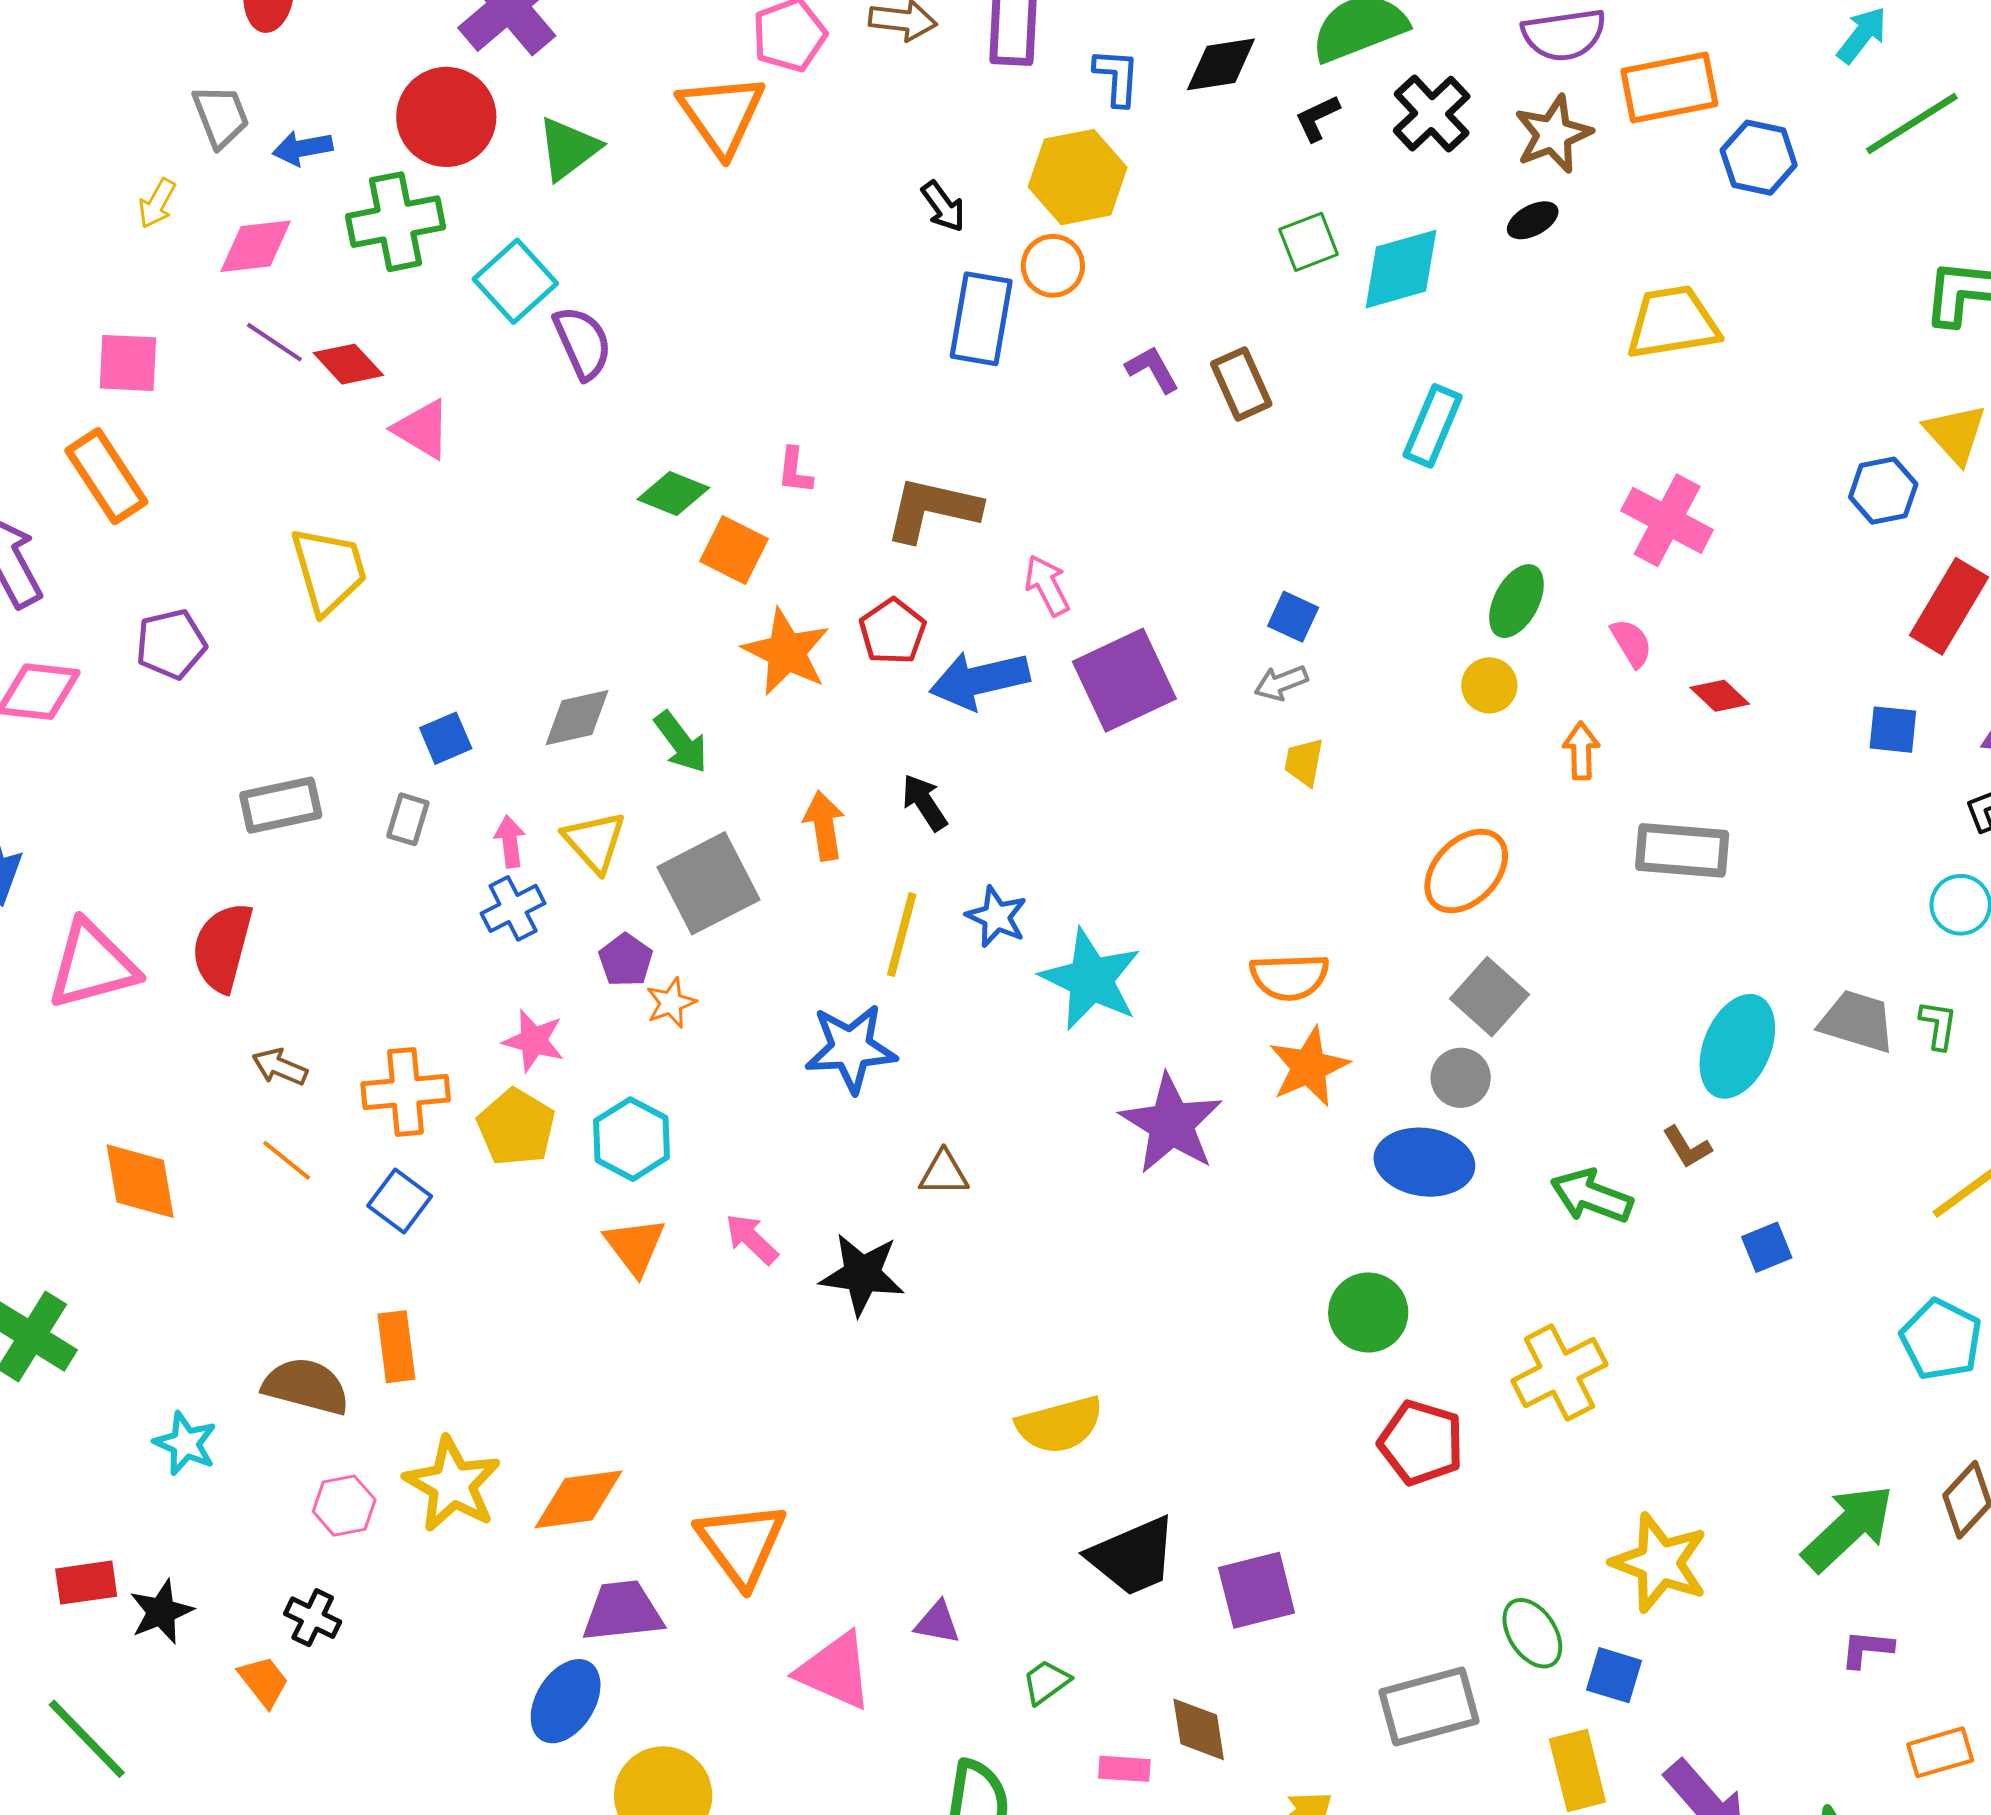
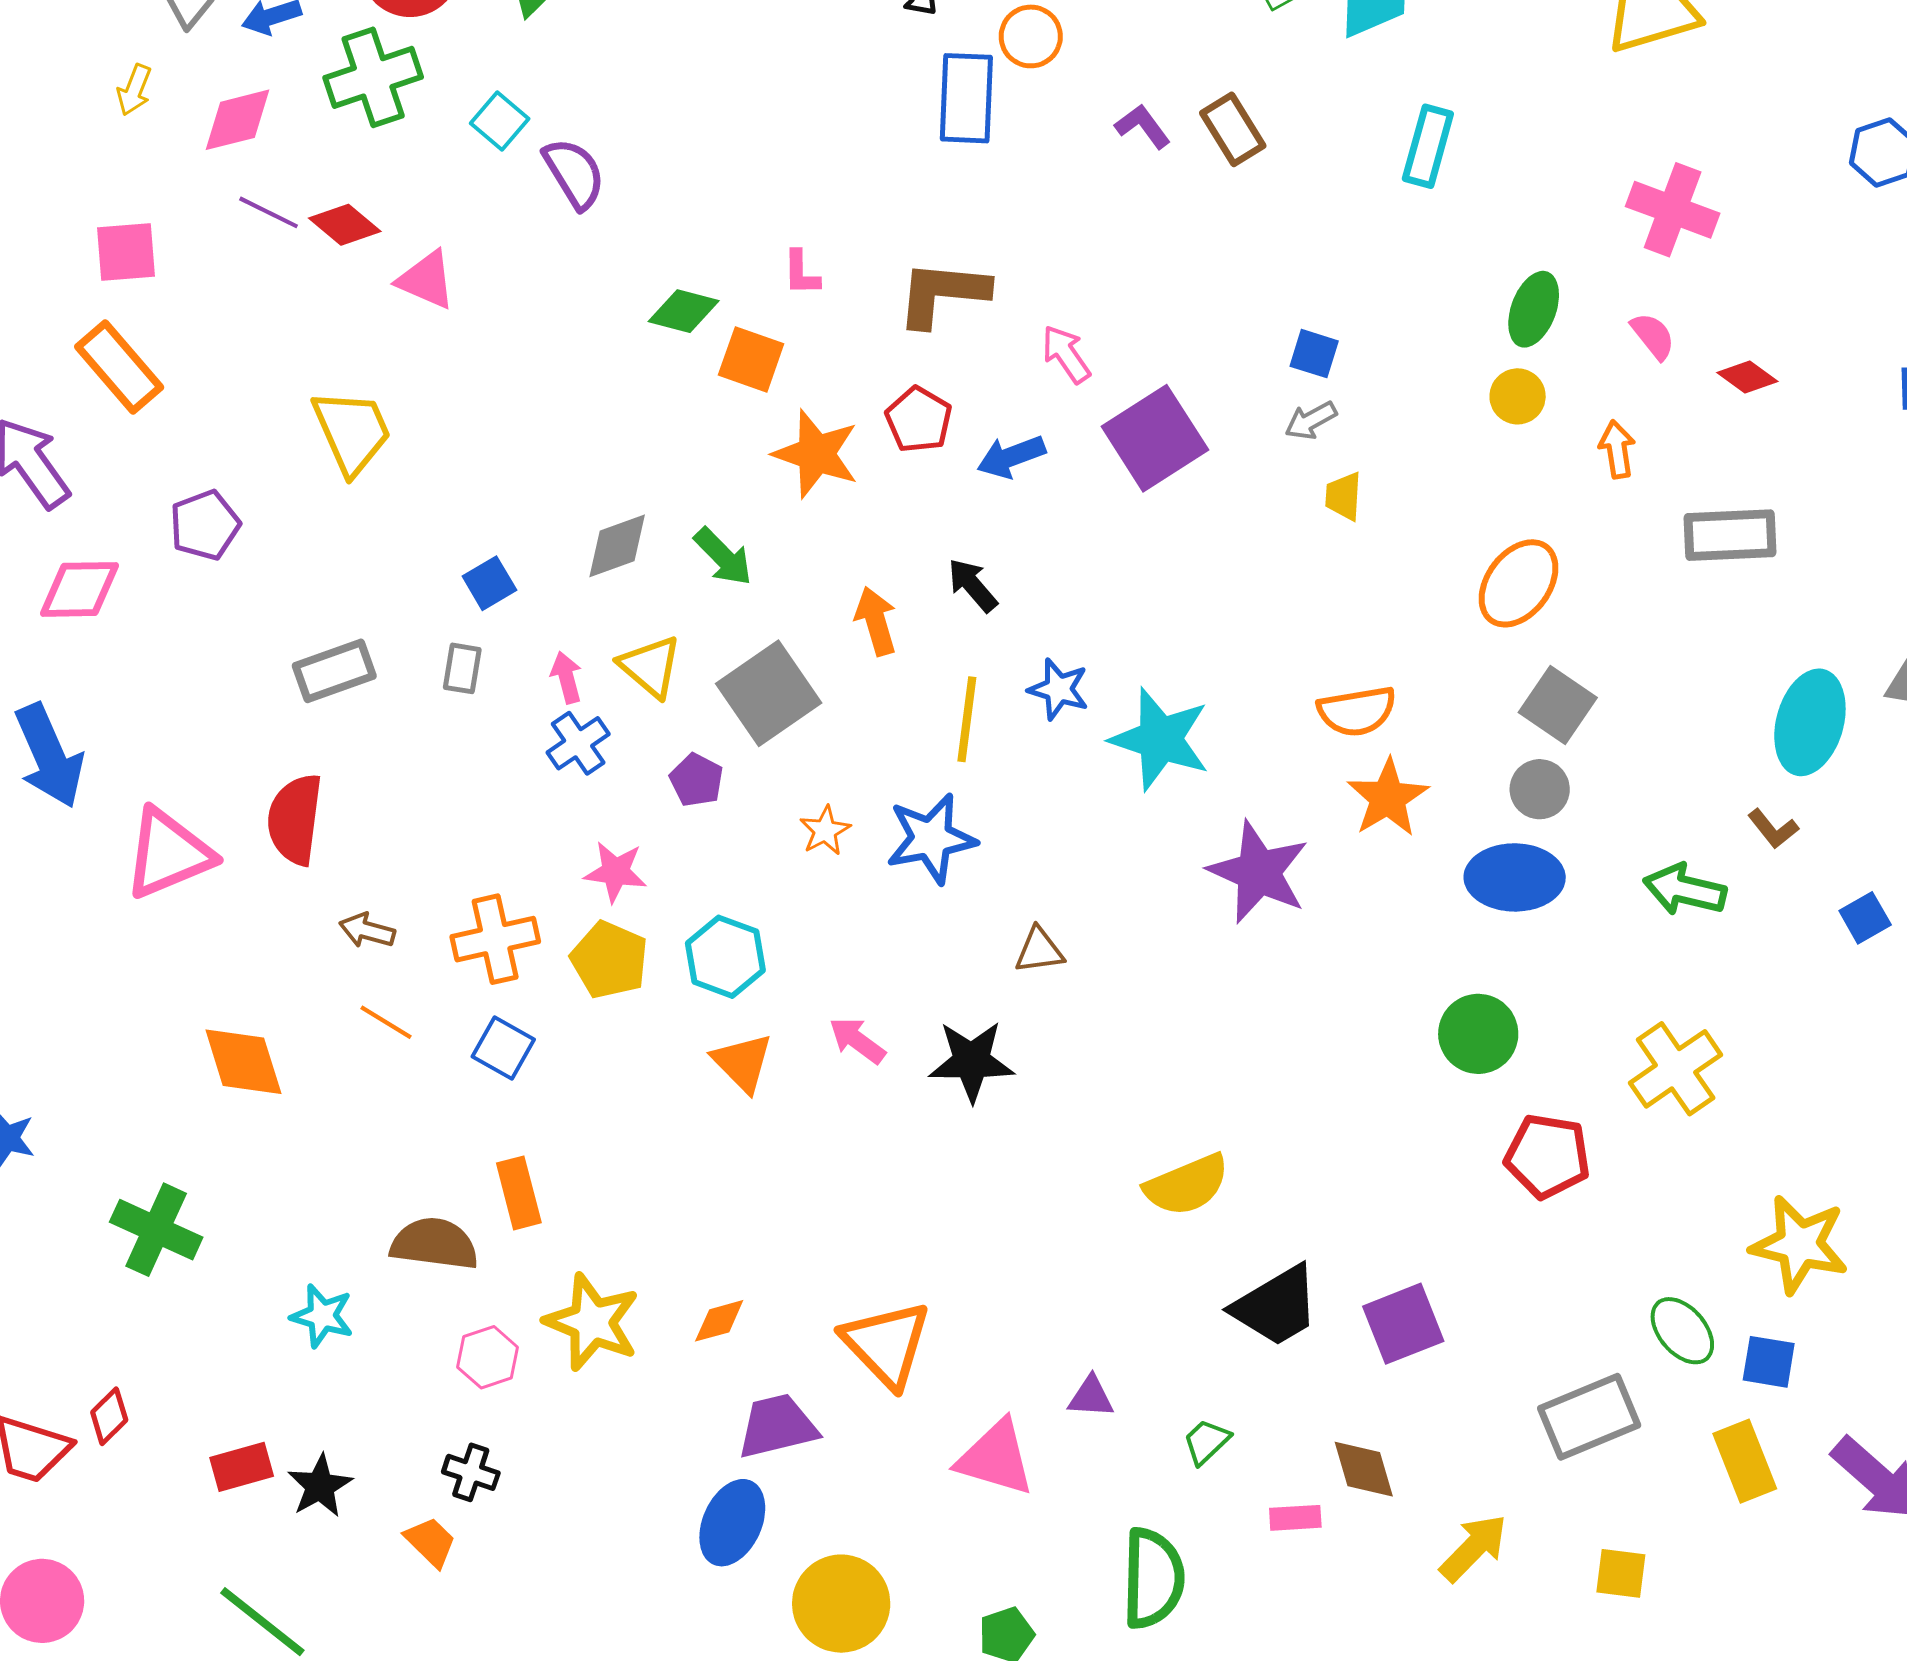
cyan square: (515, 281) -> (500, 121), size x0.7
blue arrow: (979, 680) -> (1011, 457), size x0.7
orange star: (671, 1003) -> (825, 831), moved
orange diamond: (579, 1499) -> (719, 1321), size x0.6

